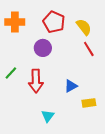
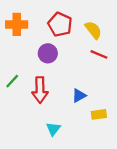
red line: (89, 49) -> (99, 54), turned -35

